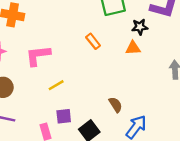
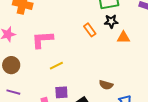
black star: (140, 27) -> (111, 21), moved
brown semicircle: (115, 105) -> (106, 85), turned 136

